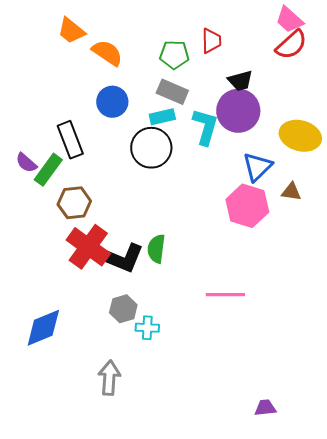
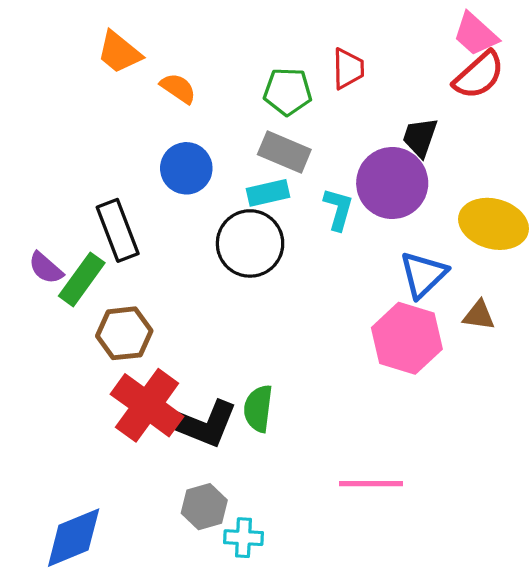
orange semicircle: (107, 53) -> (178, 88), size x0.7
black trapezoid: (240, 81) -> (420, 137), moved, turned 124
cyan L-shape: (205, 127) -> (338, 209), size x0.7

